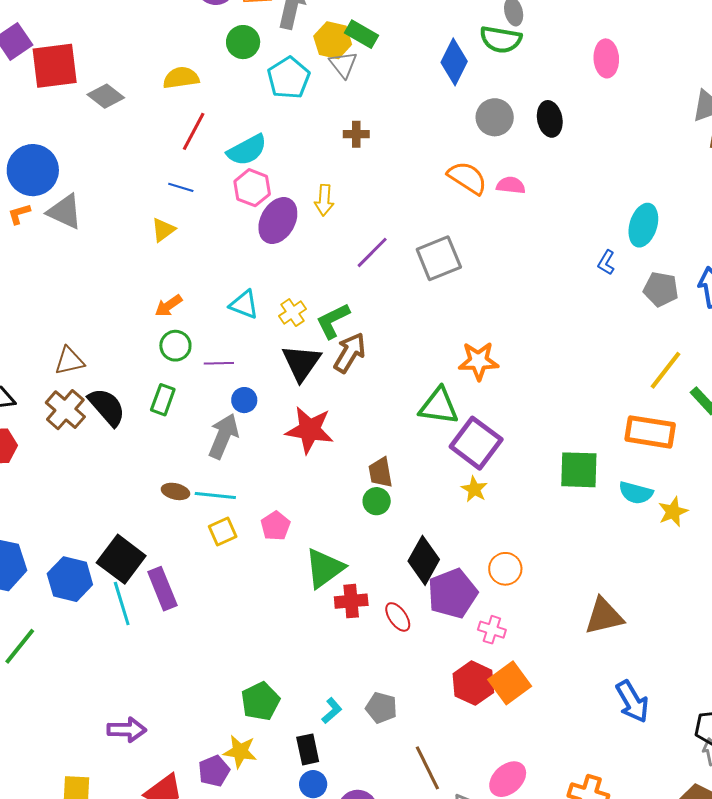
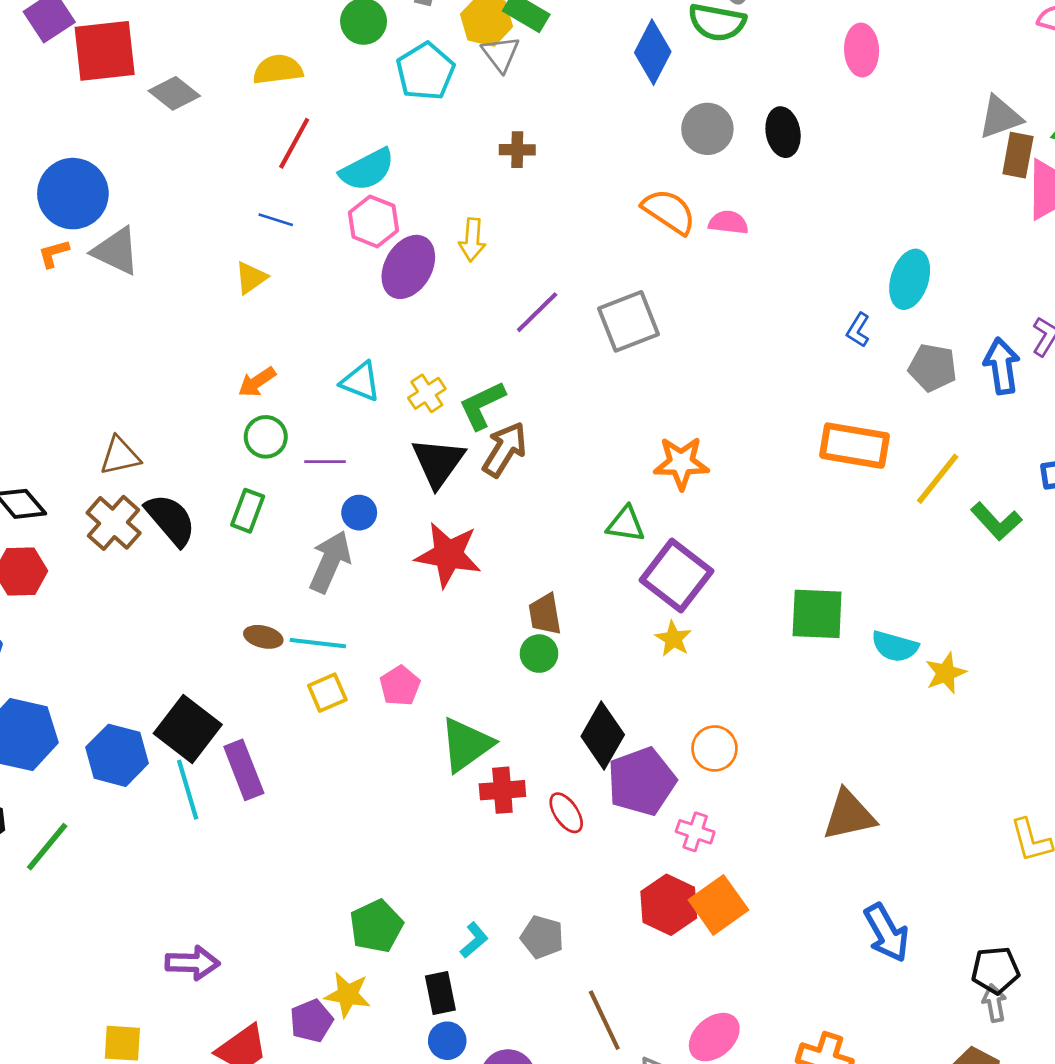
green triangle: (439, 406) -> (626, 524), size x0.7
orange rectangle: (650, 432) -> (854, 446), moved

